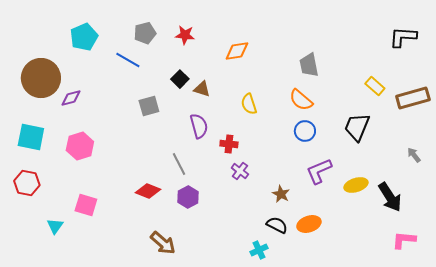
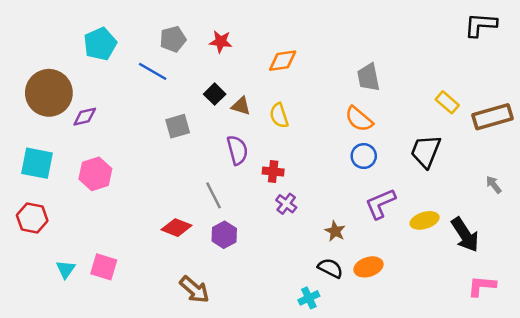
black L-shape: (403, 37) -> (481, 25), moved
yellow semicircle: (249, 104) -> (279, 115), moved
pink square: (86, 205) -> (104, 267), moved

